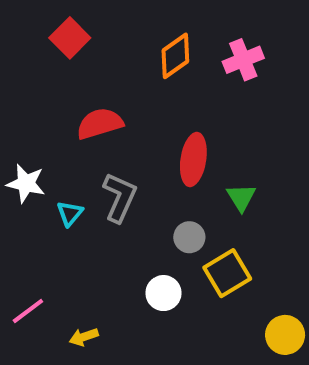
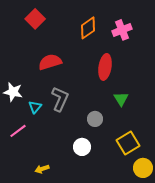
red ellipse: (193, 159) -> (105, 67), moved
yellow square: (227, 273) -> (128, 143), moved
pink line: (28, 311) -> (18, 131), moved

